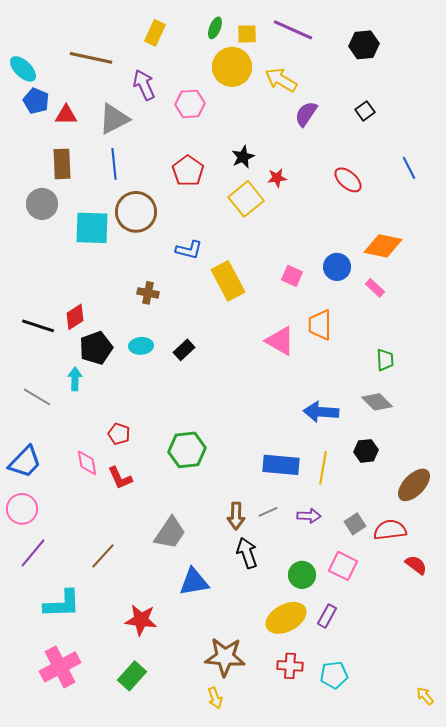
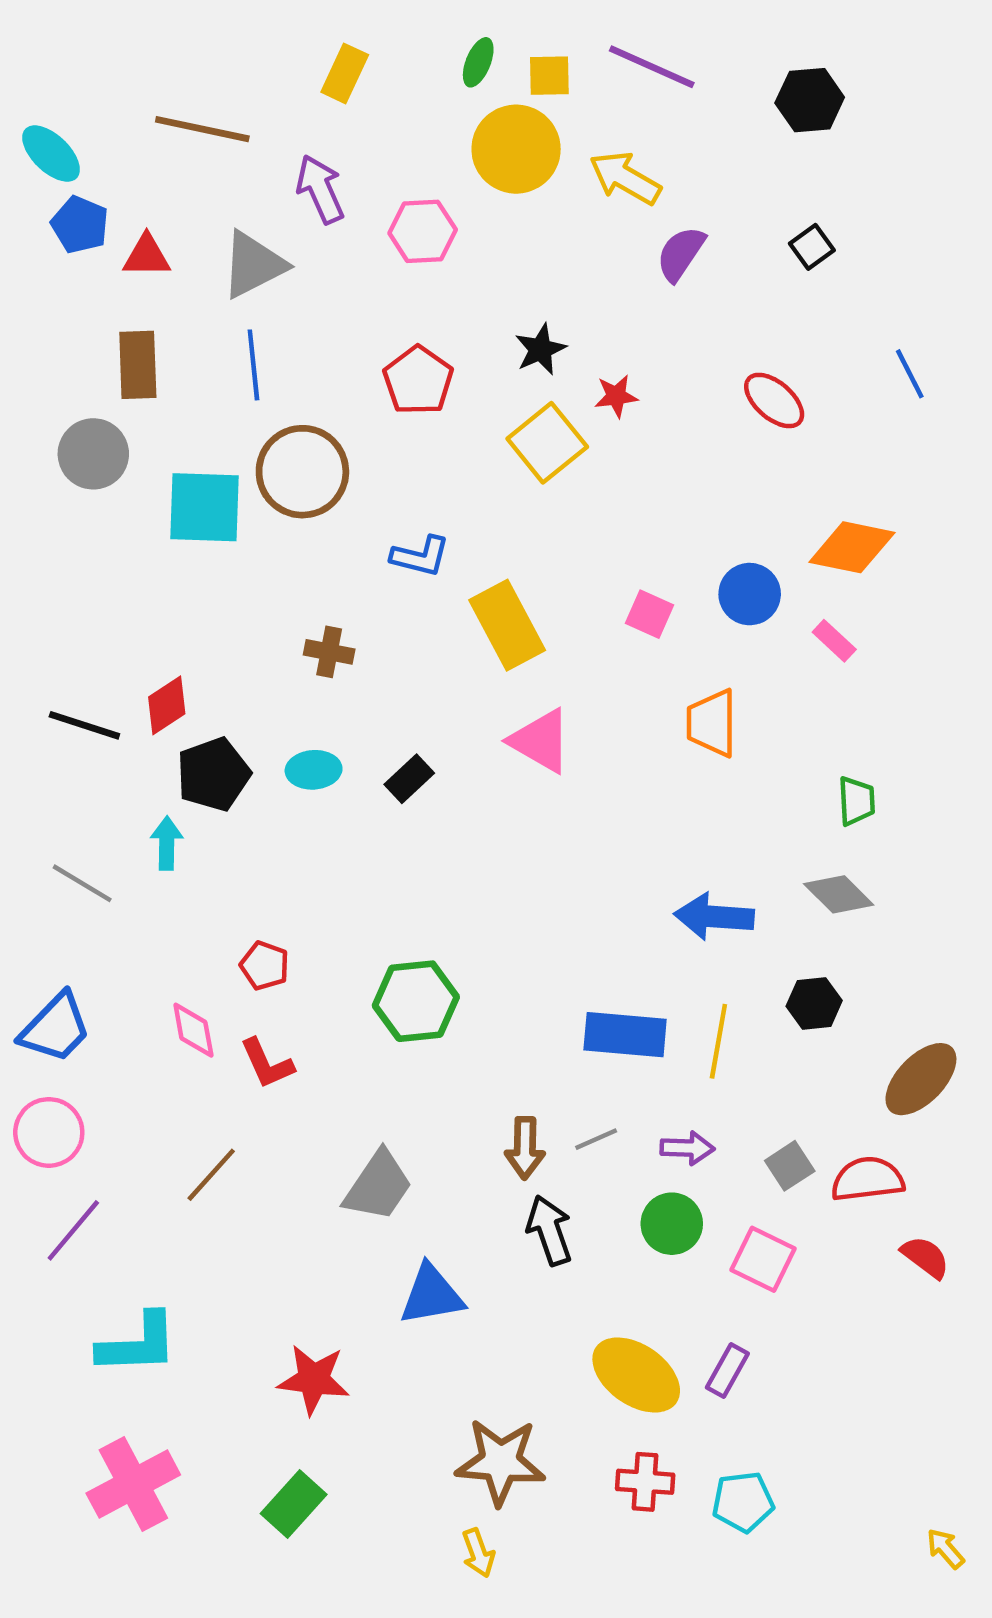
pink triangle: (280, 341) -> (540, 741), moved
brown line: (103, 556) -> (211, 1175), moved
green circle: (302, 575) -> (672, 1224), moved
yellow ellipse: (286, 618) -> (636, 1375), turned 63

